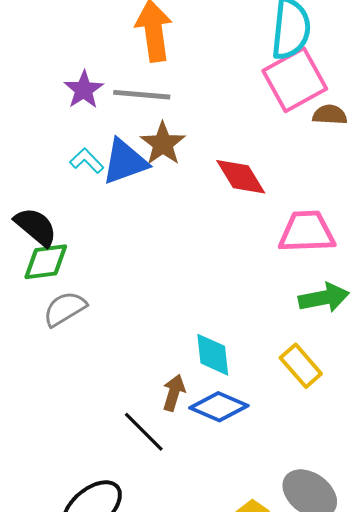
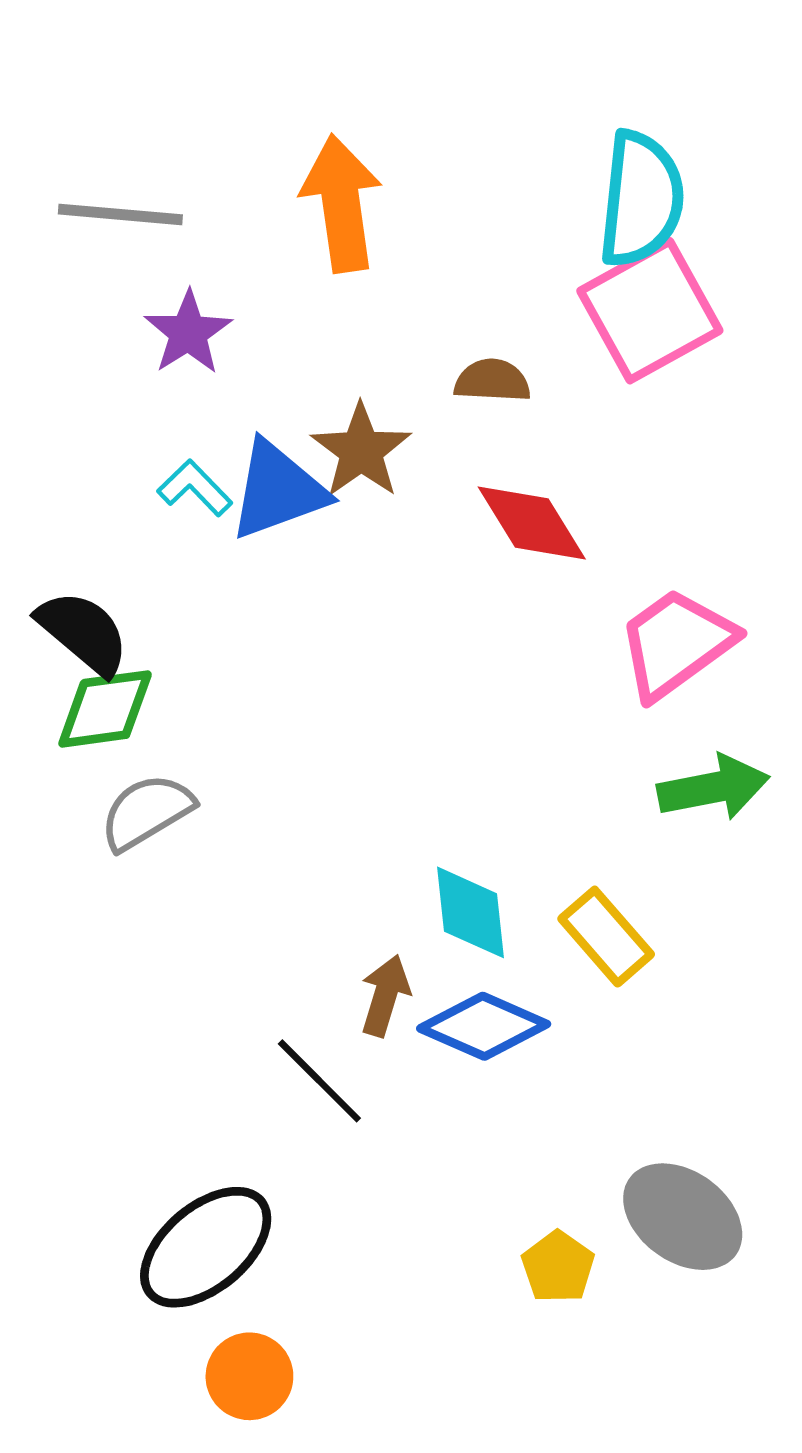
gray line: (142, 95) -> (120, 214), moved
brown semicircle: (330, 115) -> (492, 381), moved
pink trapezoid: (307, 232) -> (676, 643), turned -34
yellow rectangle: (301, 366) -> (606, 937), moved

